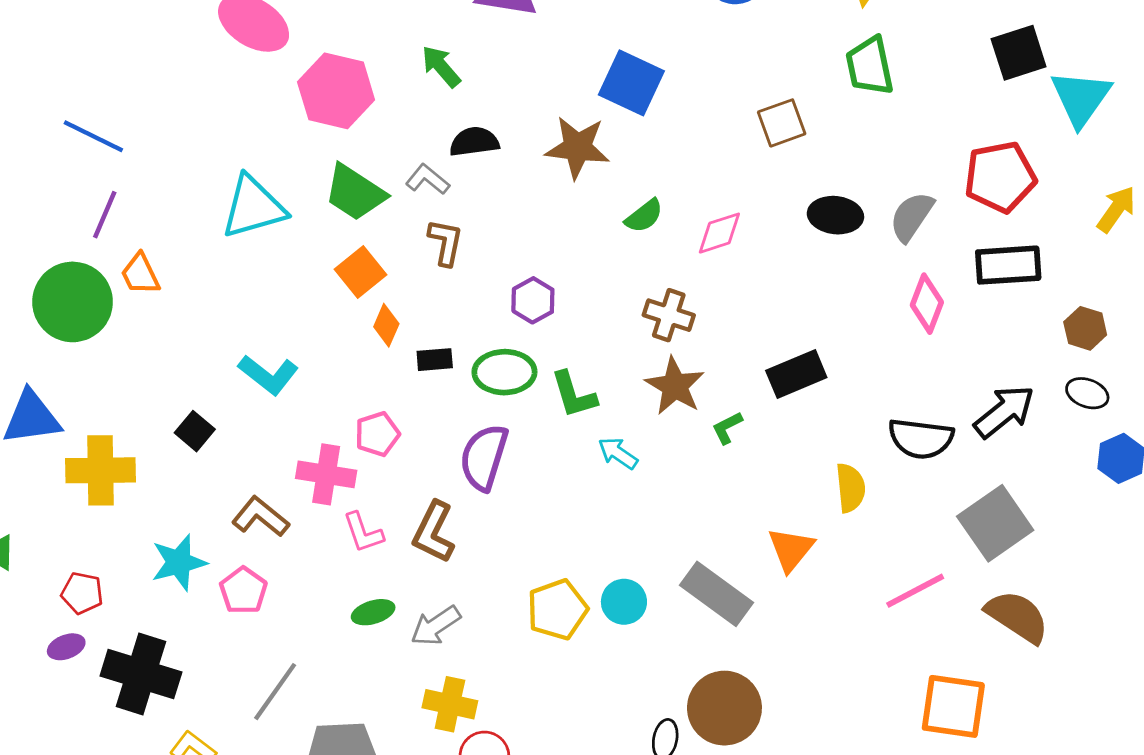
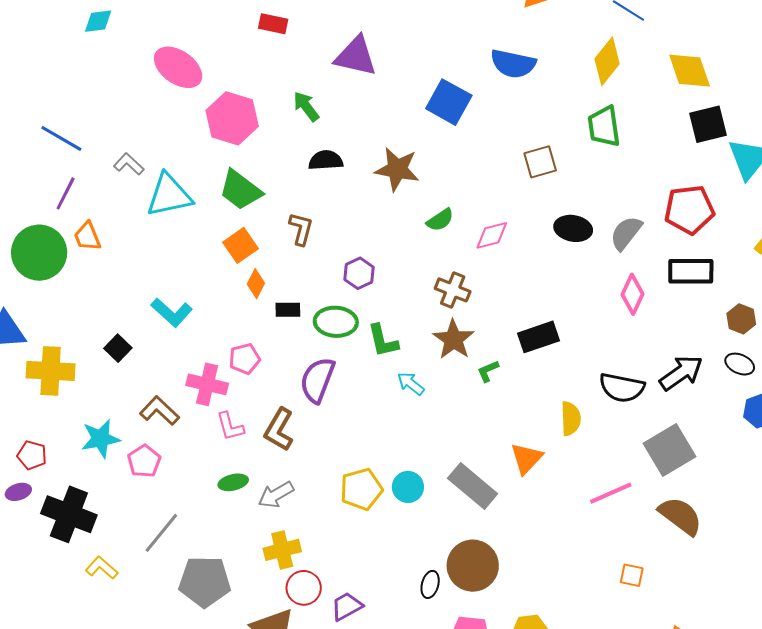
blue square: (631, 83) -> (449, 102), moved
gray L-shape: (427, 179) -> (129, 164), moved
yellow cross: (450, 704) -> (282, 550), turned -30
orange square: (953, 706) -> (632, 575), size x0.5

